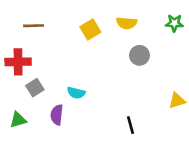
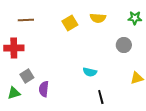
gray circle: (139, 55) -> (124, 45), moved
gray square: (35, 88) -> (27, 76), moved
cyan semicircle: (76, 93) -> (90, 72), moved

